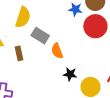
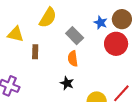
gray rectangle: (40, 36) -> (75, 36), moved
black star: (70, 74) -> (67, 83), moved

